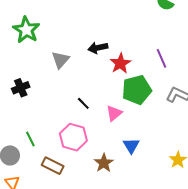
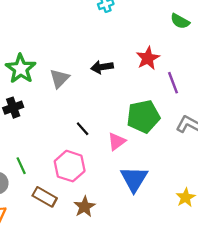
green star: (26, 30) -> (21, 69), moved
red star: (120, 63) -> (148, 58), moved
blue triangle: (131, 146) -> (134, 179), size x1.5
brown star: (104, 163) -> (85, 207), moved

